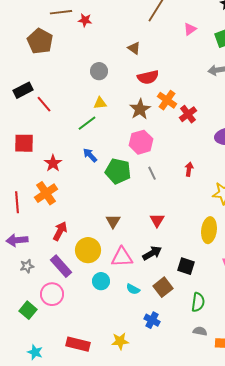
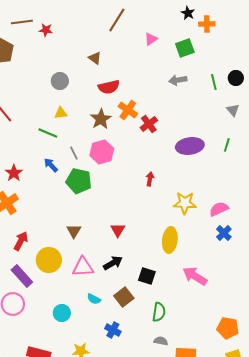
green line: (87, 123) -> (48, 133), turned 60
gray line: (152, 173) -> (74, 153), moved
cyan circle: (101, 281) -> (62, 313), moved

